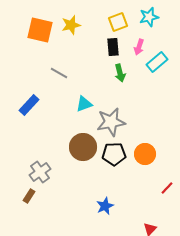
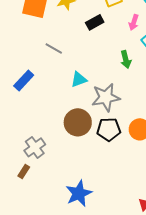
black rectangle: (113, 47) -> (95, 22), moved, turned 66
green arrow: (120, 73) -> (126, 59), moved
blue star: (105, 206) -> (79, 193), moved, size x1.5

